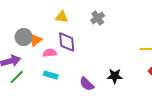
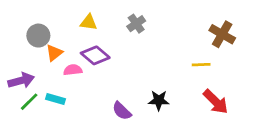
gray circle: (24, 37) -> (38, 36), moved
purple diamond: (67, 42) -> (95, 55), turned -45
cyan rectangle: (51, 75) -> (56, 99), moved

